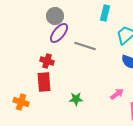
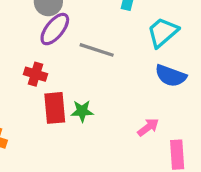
red rectangle: (44, 82) -> (55, 108), moved
green star: (76, 99) -> (82, 111), moved

